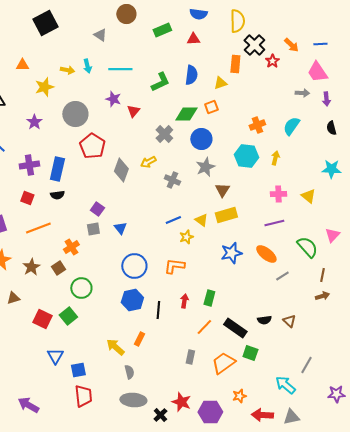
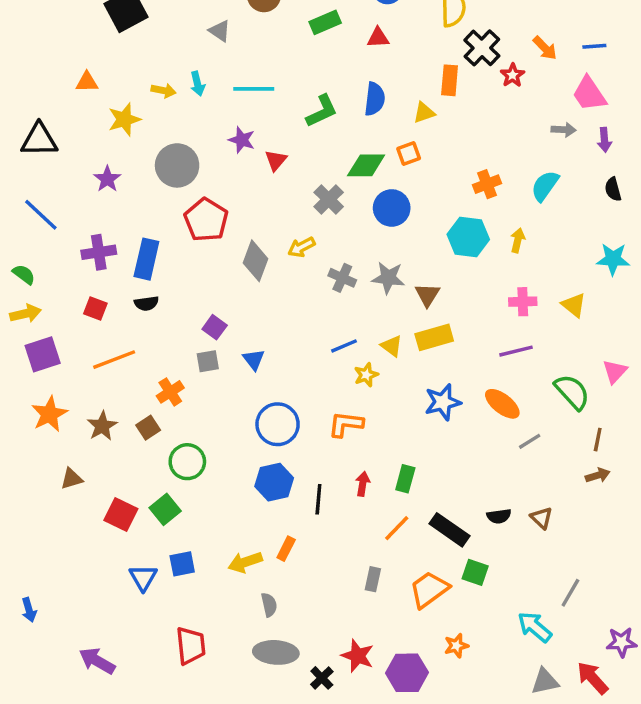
gray star: (205, 167) -> (388, 278), moved, turned 30
yellow arrow: (115, 347) -> (245, 562), turned -60
blue square: (78, 370) -> (182, 564), moved
red arrow: (262, 415) -> (593, 678), moved, turned 45

